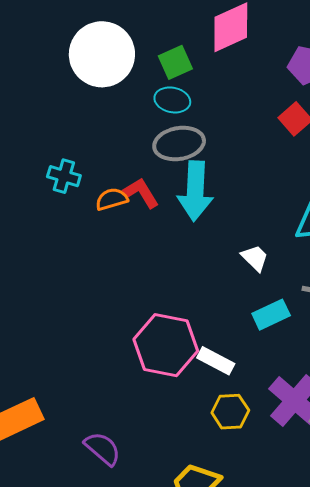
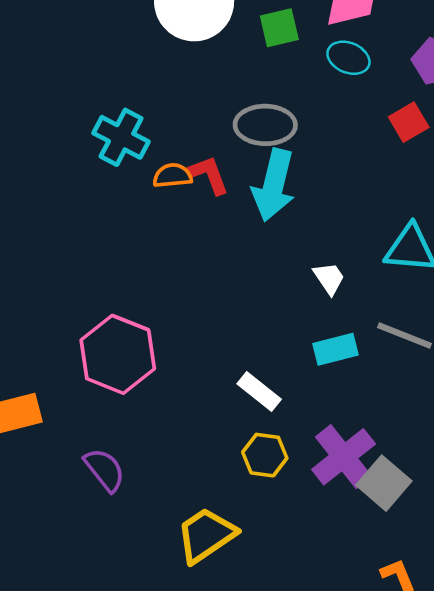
cyan ellipse: (172, 100) -> (348, 58), moved
cyan cross: (64, 176) -> (121, 137), size x1.4
pink hexagon: (166, 345) -> (118, 354), moved

